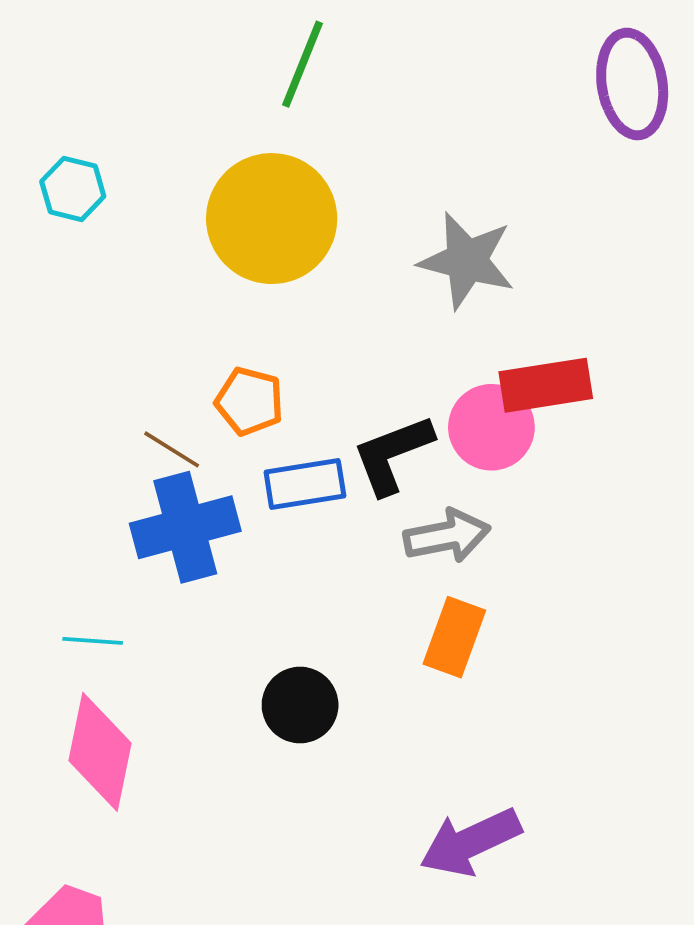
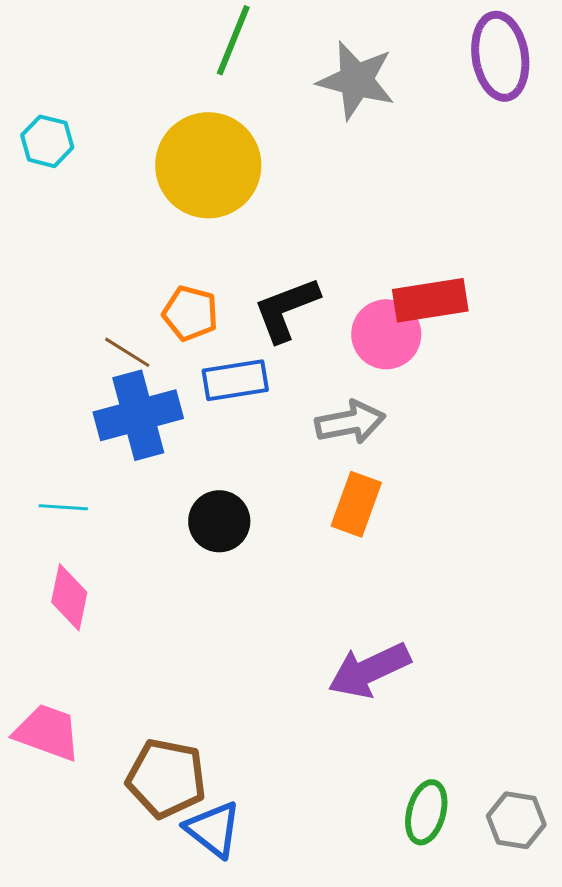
gray star: (467, 261) -> (356, 80), moved
black L-shape: (393, 454) -> (286, 309), moved
black circle: (300, 705) -> (219, 521), moved
pink diamond: (100, 752) -> (69, 597), size x0.7

